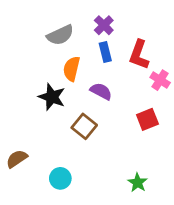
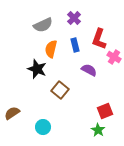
blue rectangle: (105, 52) -> (75, 45), moved
purple semicircle: (101, 91) -> (89, 70), moved
red square: (147, 119) -> (105, 111), moved

